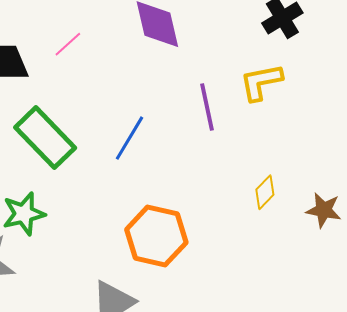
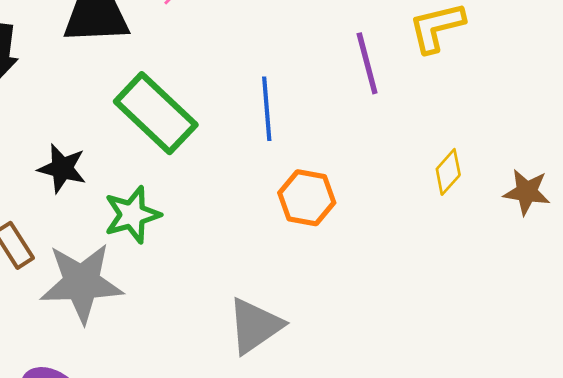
blue line: (129, 138) -> (267, 109), turned -33
orange hexagon: (156, 236) -> (307, 198), moved, size x0.7

